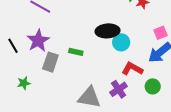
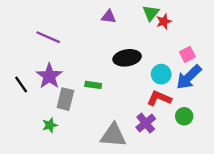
cyan circle: (121, 42) -> (161, 74), moved
green star: (24, 83) -> (50, 125), moved

